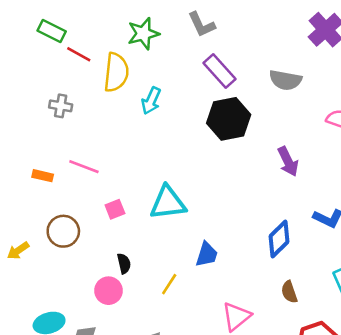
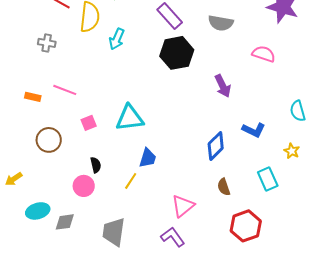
yellow arrow: (18, 251) -> (14, 179), moved
blue trapezoid: (207, 254) -> (148, 158), moved

